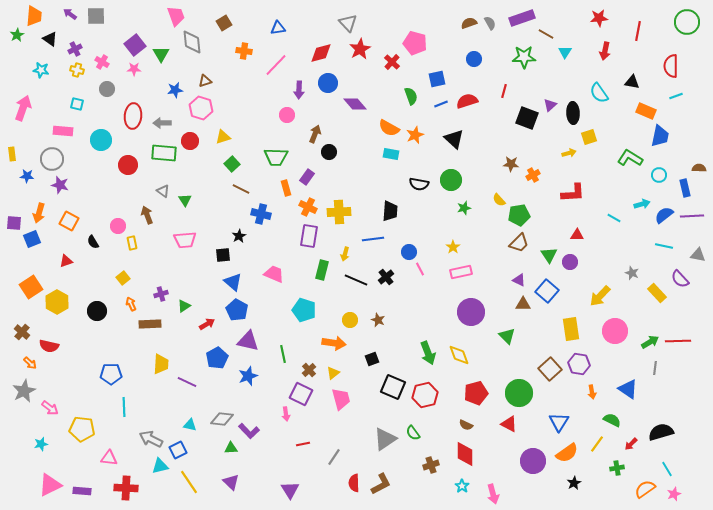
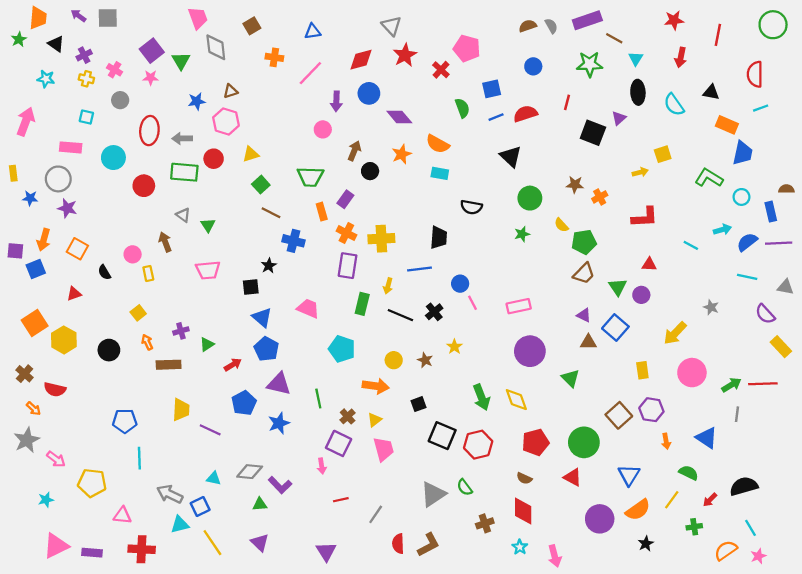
black ellipse: (573, 113) -> (638, 92), moved
orange star: (415, 135) -> (402, 154), moved
green circle: (451, 180) -> (530, 198), moved
yellow star: (453, 247) -> (454, 347), moved
yellow rectangle: (657, 293) -> (781, 347), moved
yellow rectangle: (571, 329) -> (642, 370), size x0.7

